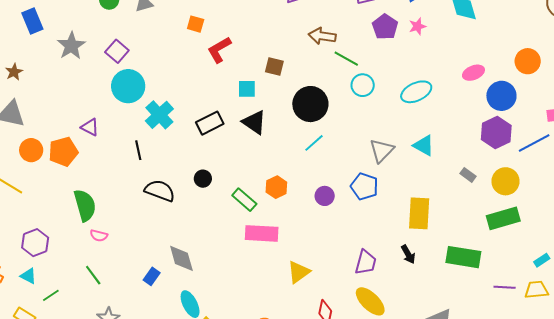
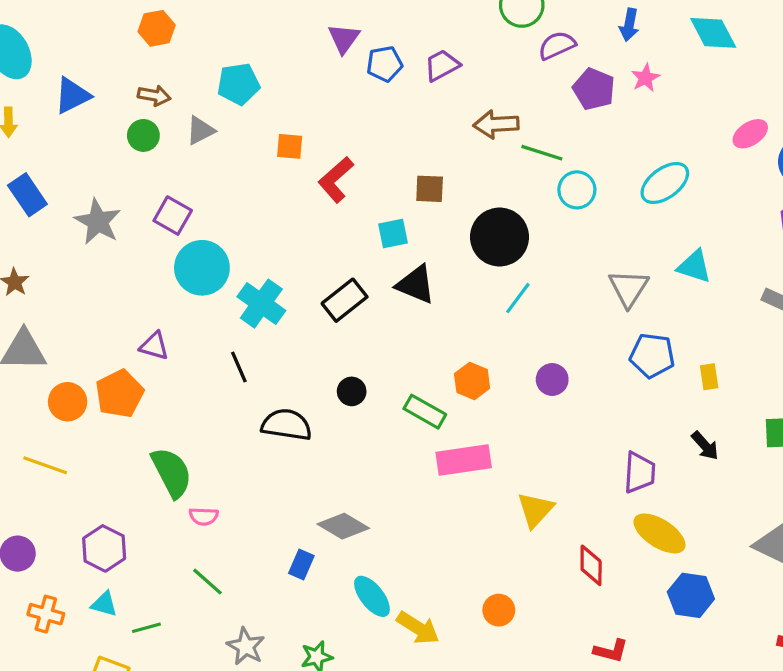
blue pentagon: (364, 186) -> (652, 356), moved
yellow rectangle: (419, 213) -> (709, 377), size x0.5
gray diamond: (181, 258) -> (343, 526), turned -32
green line: (51, 295) -> (146, 628), turned 30

